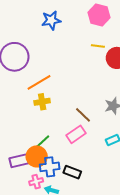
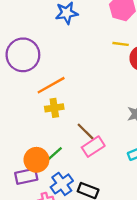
brown line: (83, 115) -> (86, 132), moved
orange circle: (37, 156) -> (36, 160), moved
blue cross: (50, 167) -> (62, 184), turned -30

